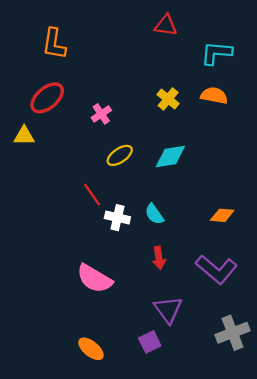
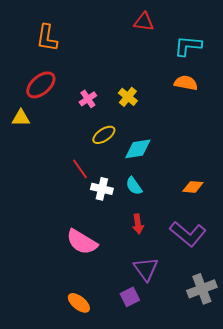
yellow cross: (168, 99) -> (128, 97), moved
cyan diamond: (170, 157) -> (138, 149), moved

